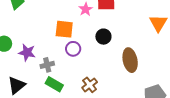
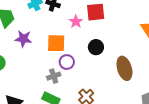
purple star: (27, 52) -> (23, 39), moved
gray cross: (47, 65) -> (54, 76), moved

